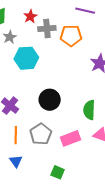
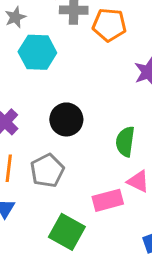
pink rectangle: (70, 138) -> (108, 200), moved
green square: (58, 172) -> (67, 232), size x1.6

